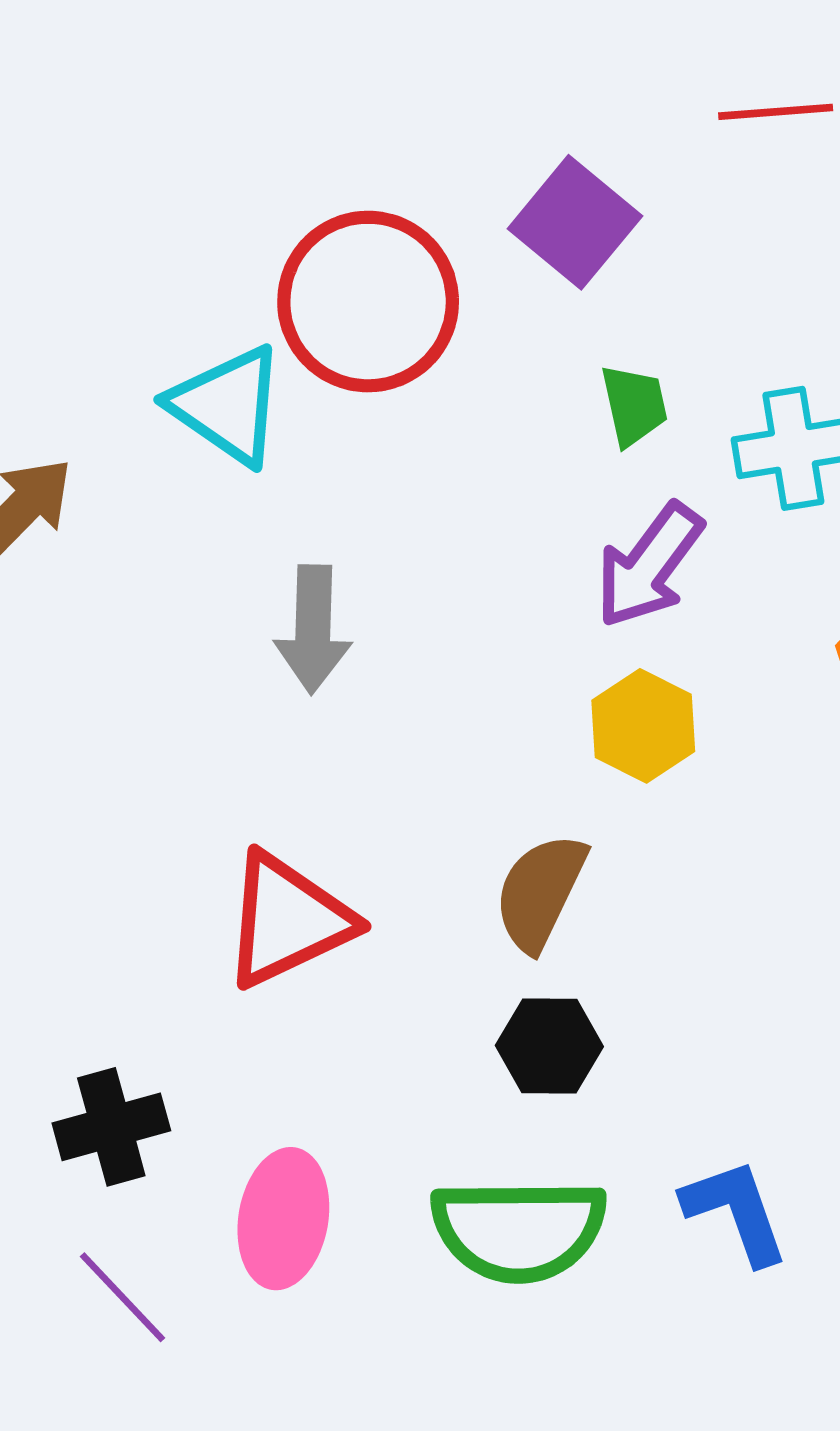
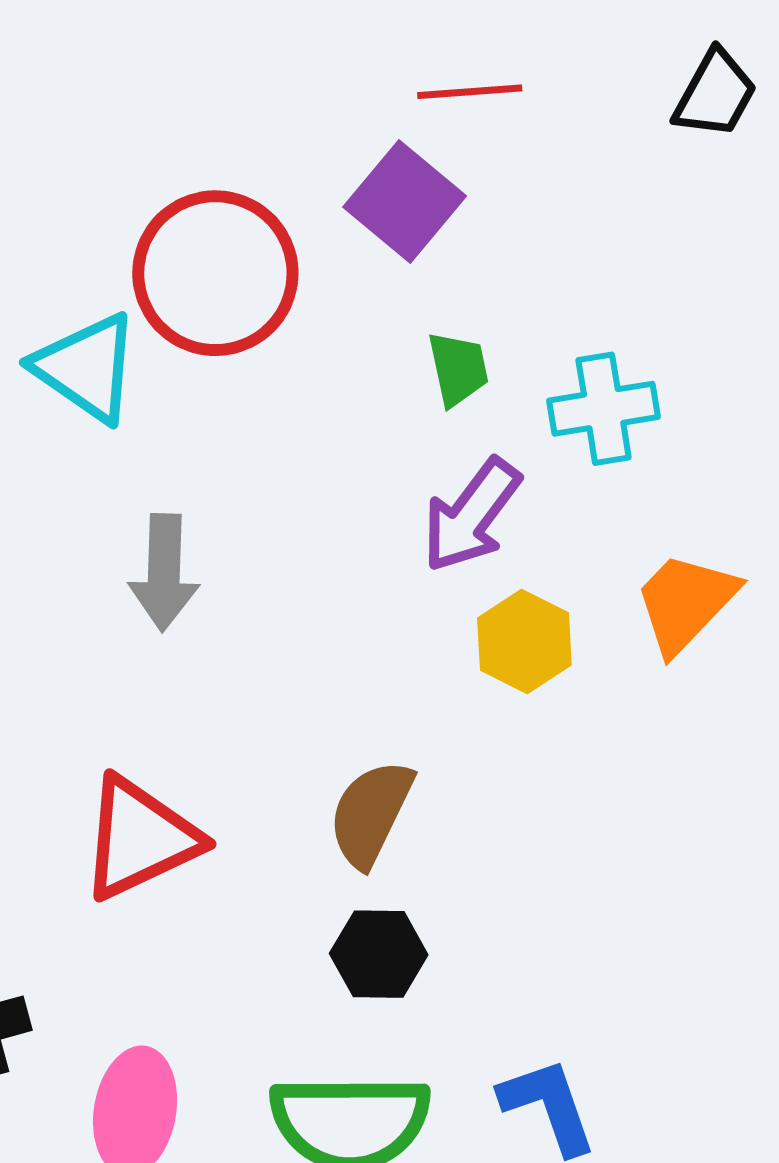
red line: (776, 112) -> (470, 92), moved
yellow hexagon: (643, 726) -> (524, 642), moved

